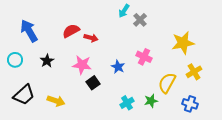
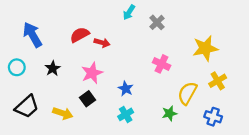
cyan arrow: (124, 11) -> (129, 12), moved
pink star: (82, 65) -> (92, 73), turned -30
blue star: (118, 67) -> (126, 89), moved
black square: (93, 83) -> (87, 99), moved
cyan cross: (127, 103) -> (126, 114), moved

